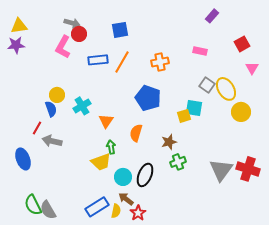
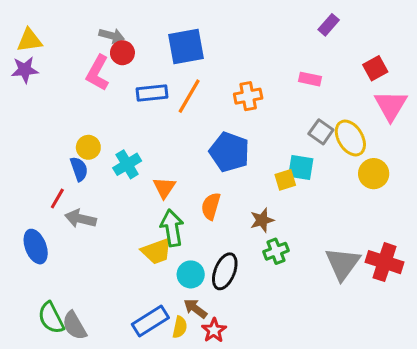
blue square: (120, 30) -> (186, 47), size x1.4
pink triangle: (252, 68) -> (391, 105), size x1.6
green arrow: (111, 147) -> (172, 228), size x1.6

